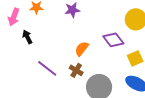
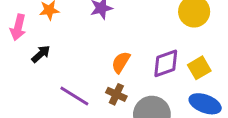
black arrow: (27, 37) -> (41, 54), turned 80
purple diamond: (113, 40) -> (166, 63), moved, turned -65

